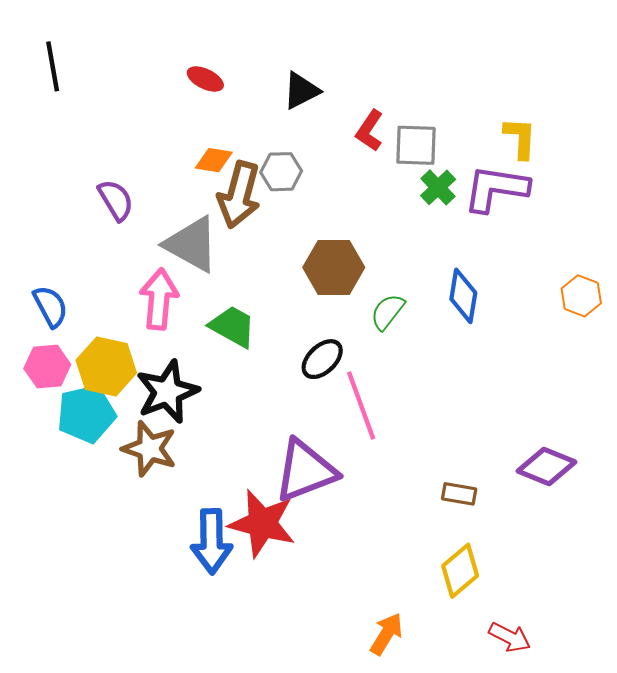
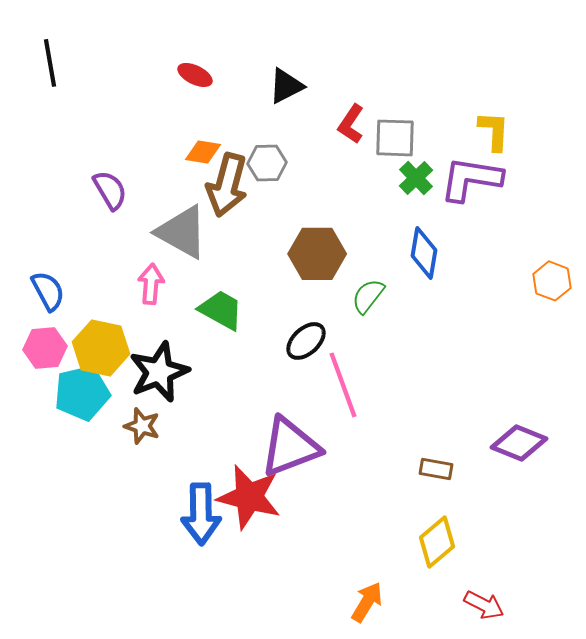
blue diamond: (463, 296) -> (424, 253), moved
pink arrow: (159, 299) -> (151, 284), size x0.7
brown star: (149, 449) -> (142, 426), size x0.7

